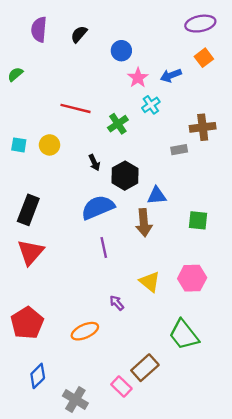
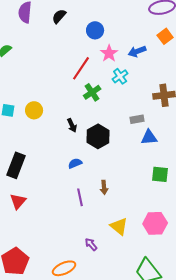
red line: (75, 108) -> (81, 68), moved, turned -70
gray rectangle: (179, 150) -> (137, 119), moved
blue triangle: (157, 196) -> (149, 137), moved
blue semicircle: (98, 207) -> (75, 163), size x0.5
brown arrow: (144, 223) -> (104, 187), moved, size x0.6
red triangle: (31, 252) -> (18, 201), size x0.7

